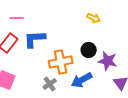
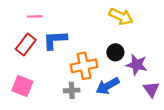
yellow arrow: (94, 18) -> (121, 16), size x1.5
gray cross: (50, 84) -> (72, 90), turned 32

